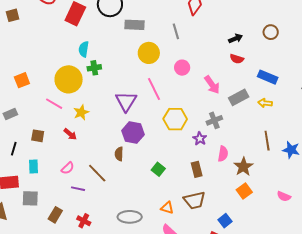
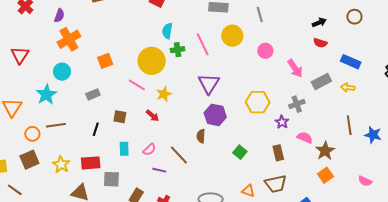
pink line: (154, 89) -> (203, 44), moved
pink semicircle: (223, 154) -> (305, 138), turned -77
cyan rectangle: (34, 167) -> (124, 149), moved

